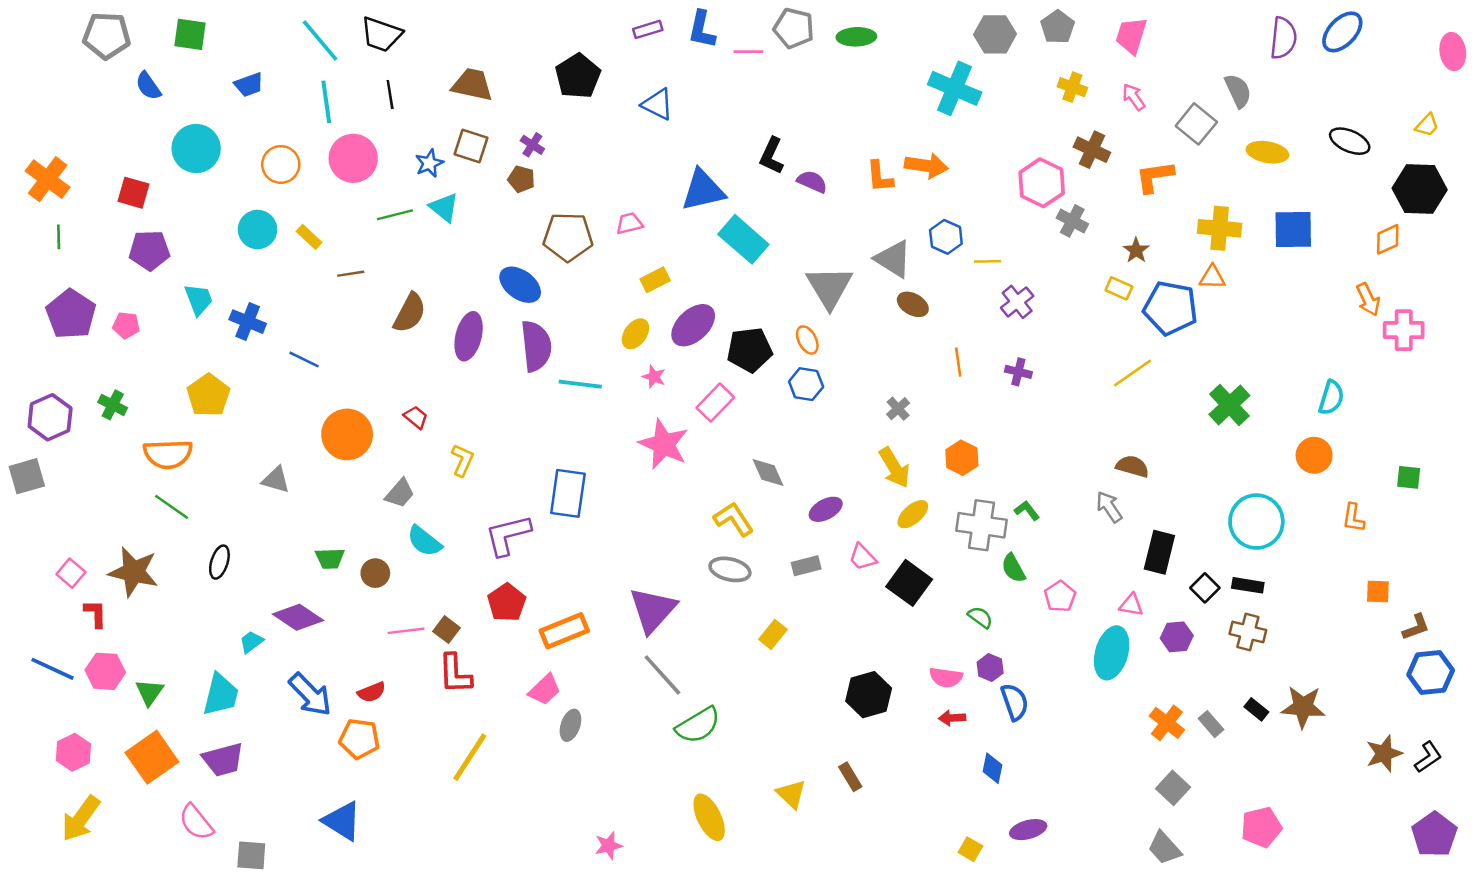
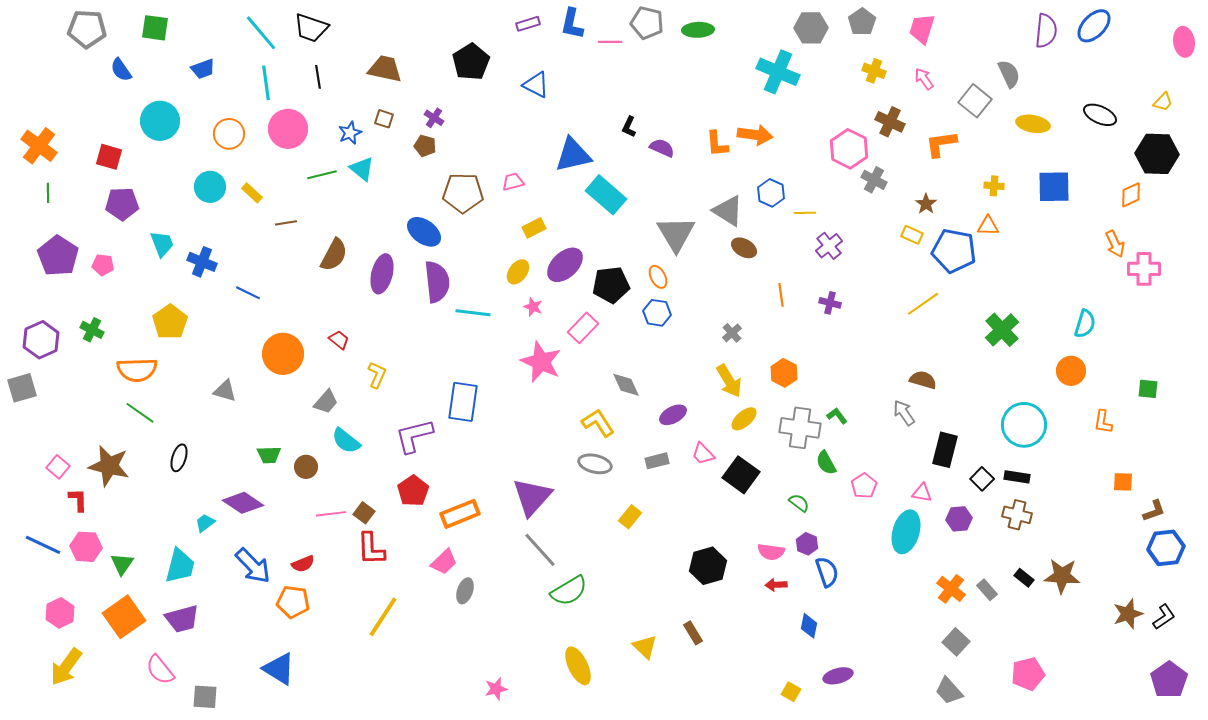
brown square: (471, 146) -> (384, 119), size x0.7
black L-shape: (772, 156) -> (629, 127), size x0.7
yellow cross: (1220, 228) -> (994, 186), size x0.6

